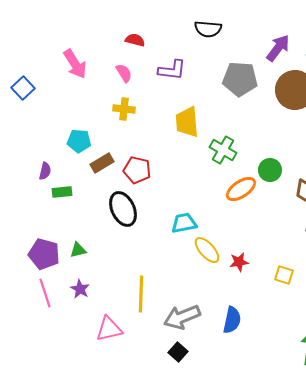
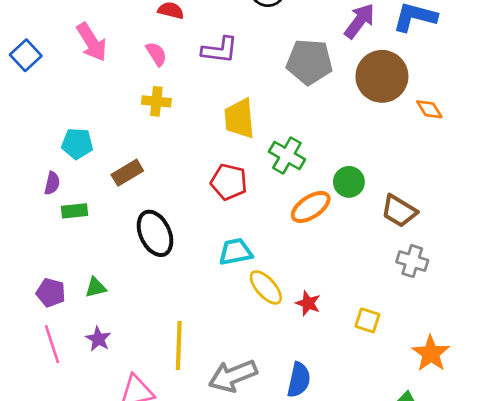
blue square: (23, 88) -> (26, 55), moved
cyan pentagon: (79, 141) -> (77, 144), moved
red pentagon: (137, 170) -> (229, 182), moved
purple pentagon: (44, 254) -> (51, 293), size x0.7
red star: (239, 262) -> (308, 303), turned 30

